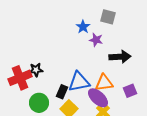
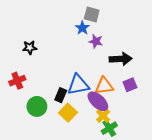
gray square: (108, 17) -> (92, 14), moved
black star: (36, 70) -> (30, 48), moved
red cross: (20, 78) -> (17, 81), size x0.7
purple square: (130, 91) -> (130, 85), moved

